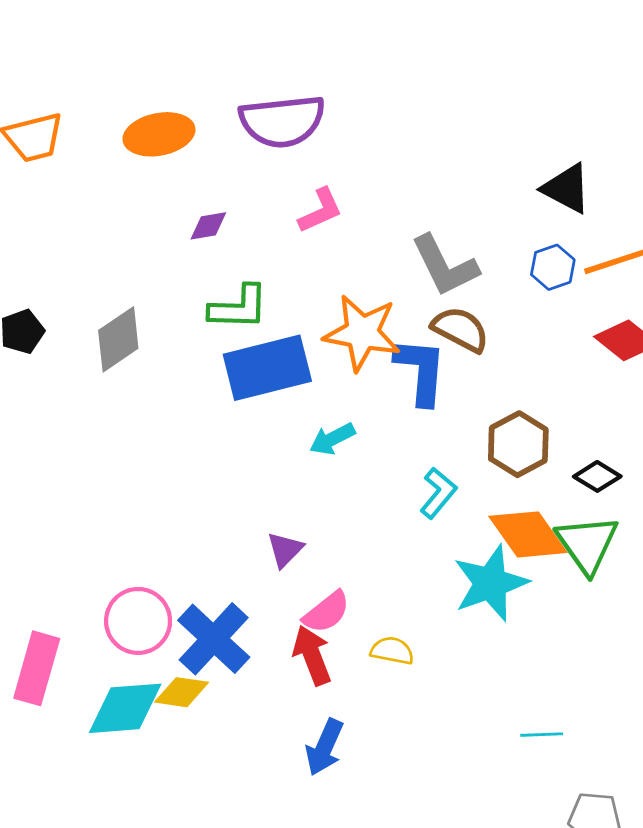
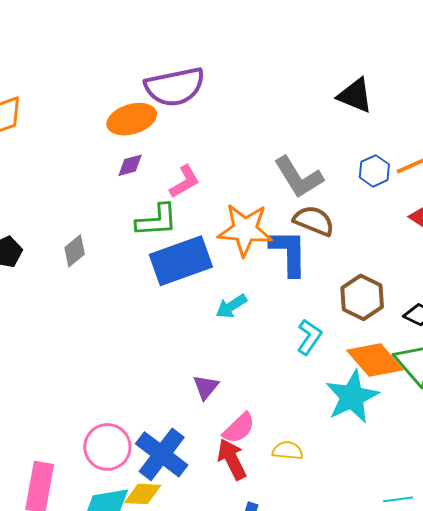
orange ellipse: (159, 134) -> (132, 119), moved
black triangle: (567, 188) -> (355, 95), moved
pink L-shape: (320, 210) -> (185, 182), moved
gray diamond: (118, 339) -> (75, 251), size x0.7

